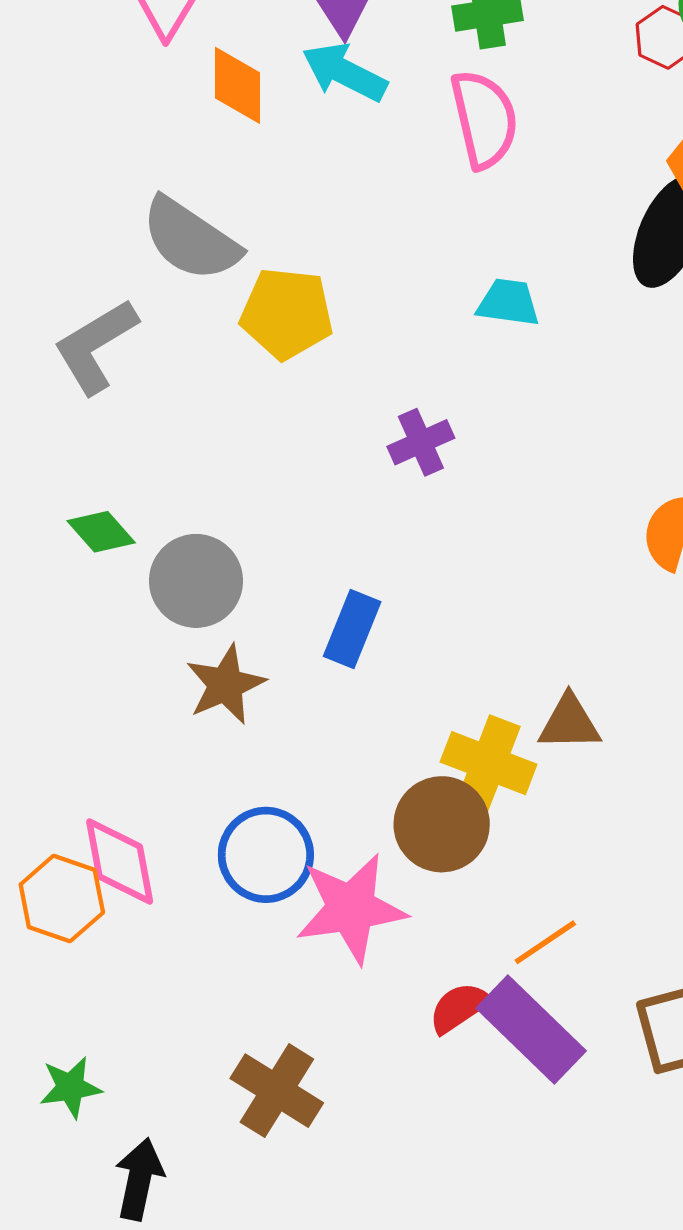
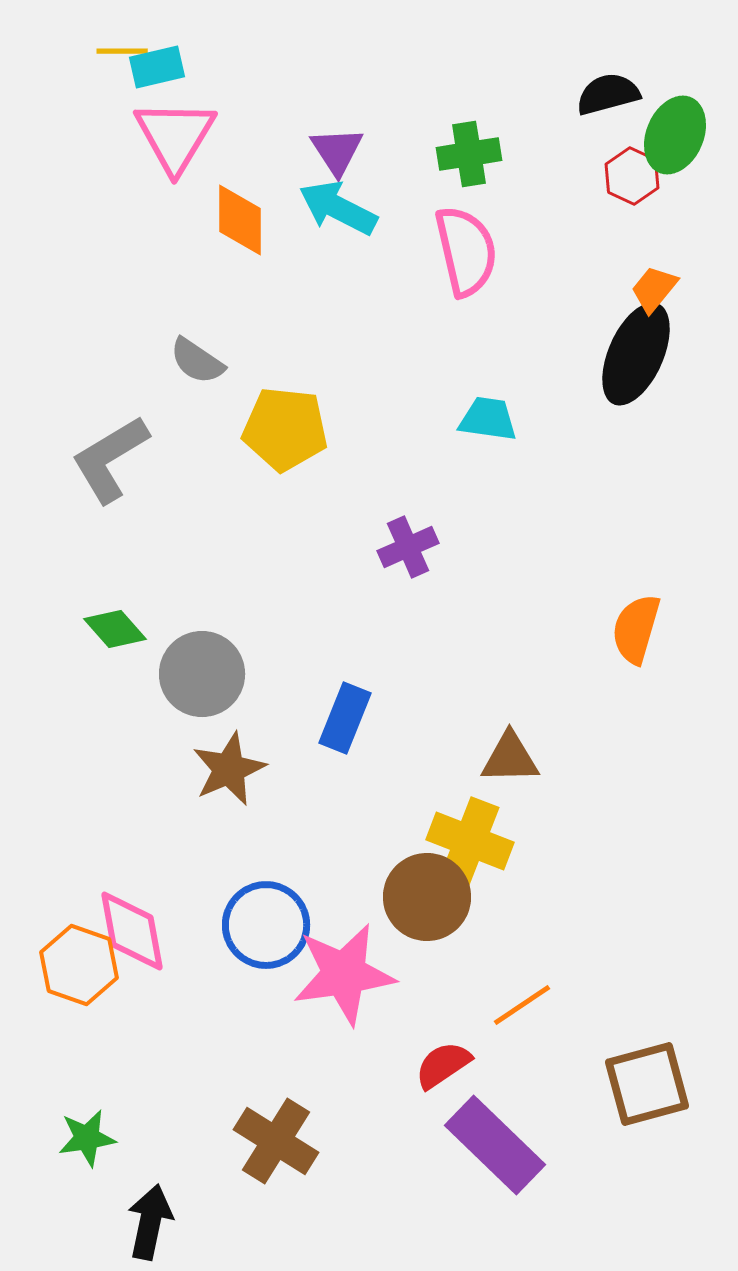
gray semicircle: (191, 239) -> (197, 361), size x0.6
brown triangle: (569, 723) -> (510, 758), moved
purple rectangle: (531, 1029) -> (495, 1145), moved

